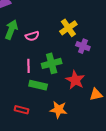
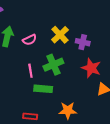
yellow cross: (68, 28) -> (60, 35), moved
red star: (75, 80) -> (91, 68), moved

